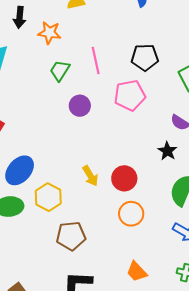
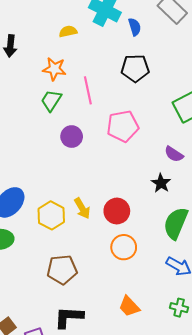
orange star: (49, 33) -> (54, 69), moved
black pentagon: (145, 57) -> (135, 68), moved
yellow hexagon: (48, 197) -> (51, 215), moved

